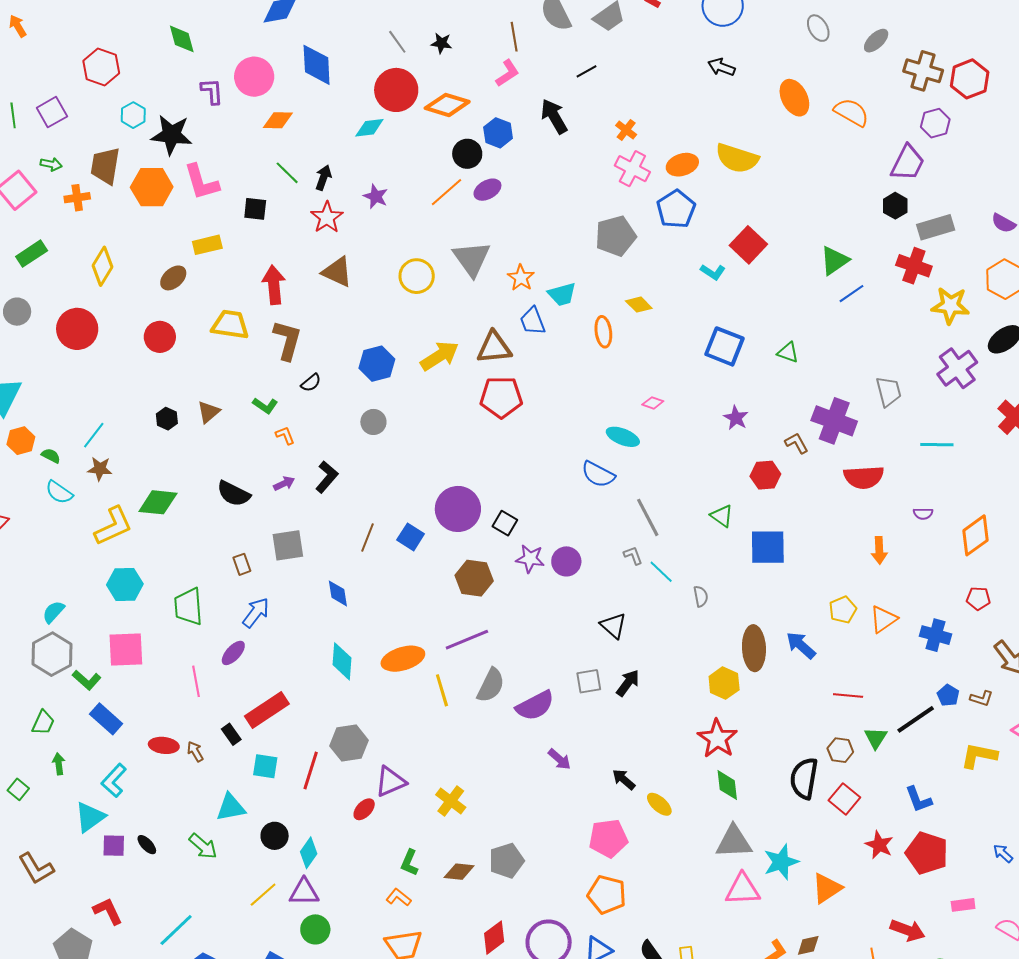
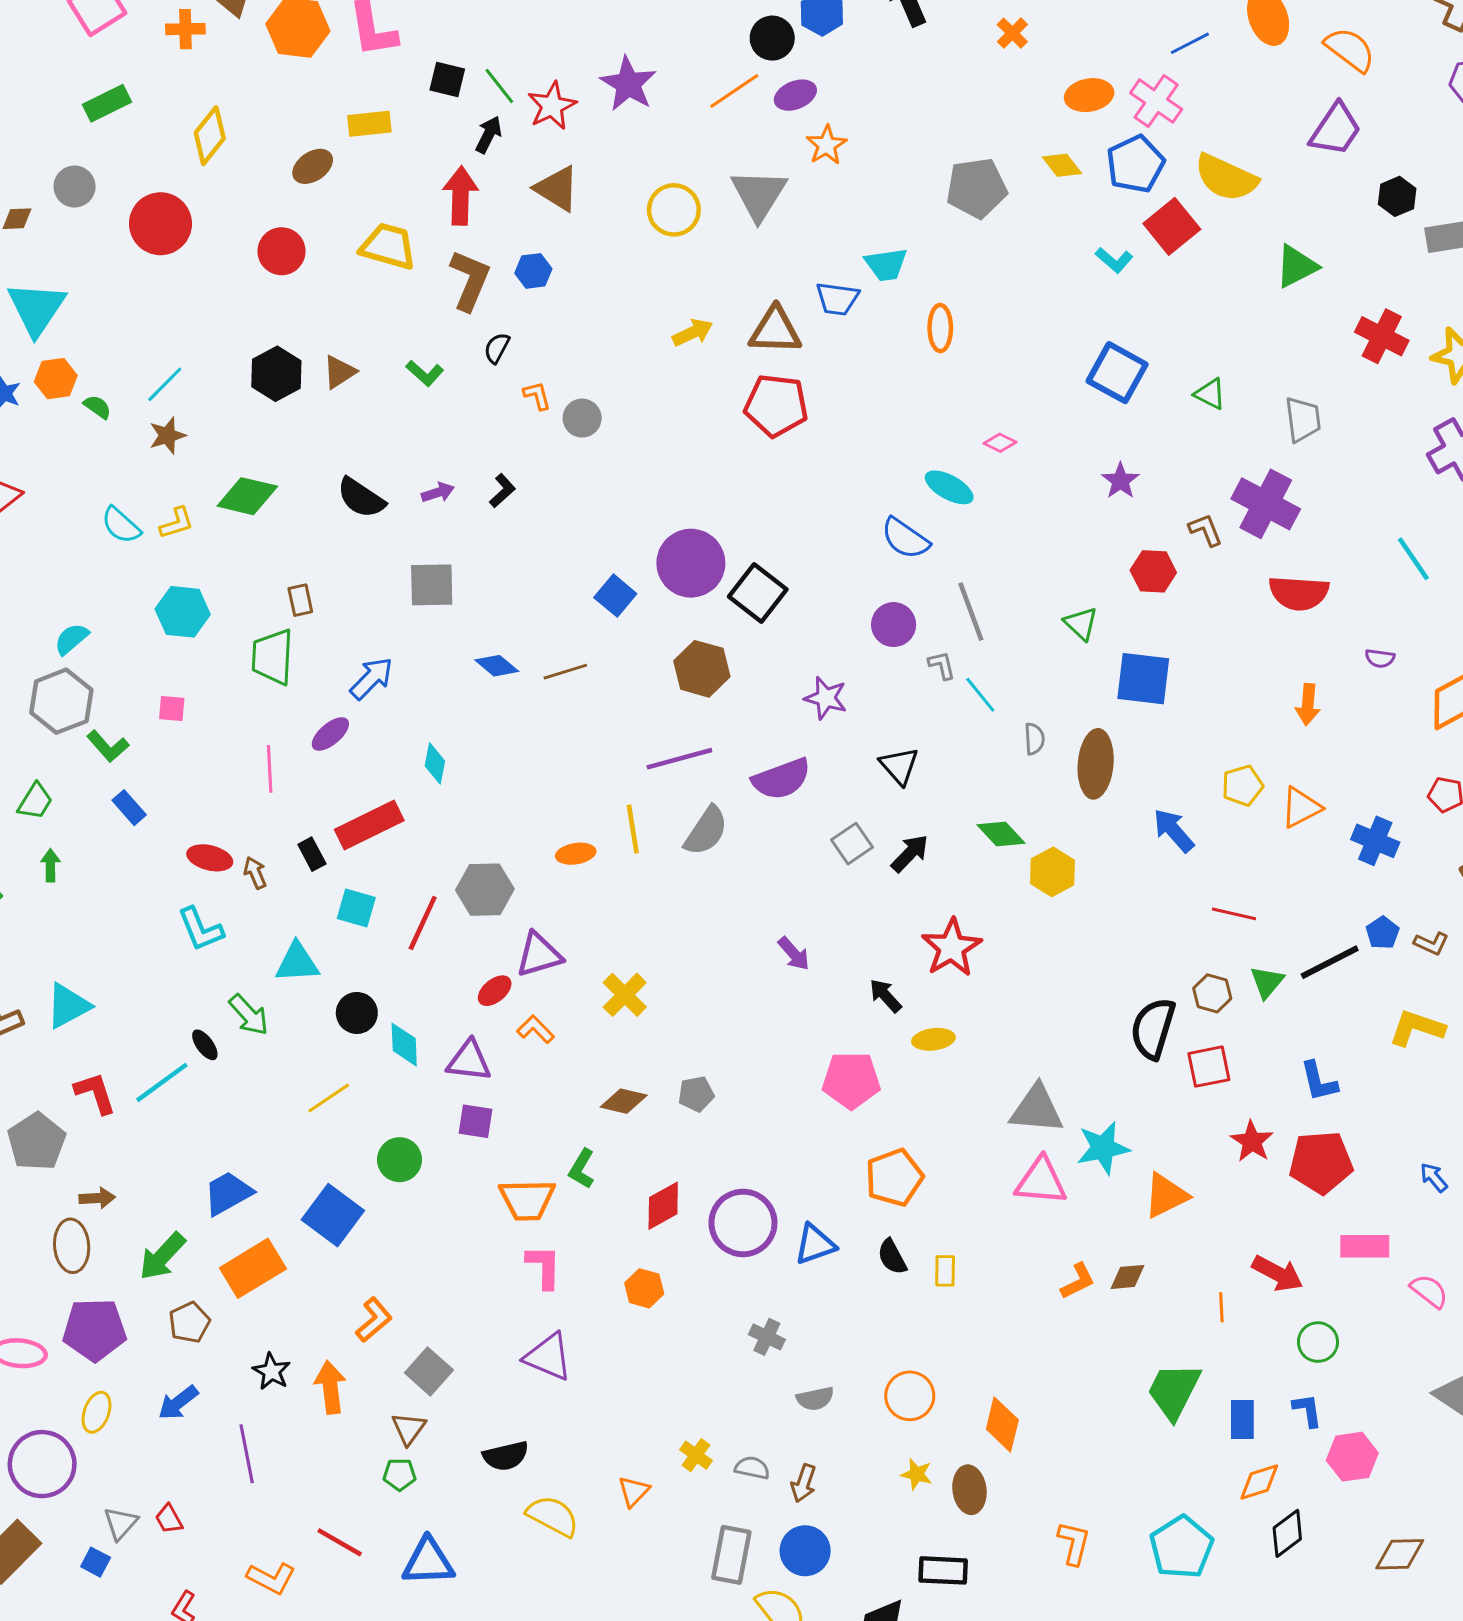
yellow semicircle: (737, 158) -> (1226, 178), moved
purple trapezoid: (908, 163) -> (1336, 129), moved
pink cross: (632, 169) -> (1156, 101), moved
green line: (287, 173) -> (499, 86), moved
black arrow: (323, 178) -> (489, 135), moved
purple star: (376, 196) -> (628, 84), size x1.5
blue pentagon: (676, 209) -> (1135, 164), moved
red cross: (914, 266) -> (1382, 336), moved
orange star: (521, 278) -> (827, 145), moved
blue line: (851, 294) -> (1190, 43), moved
yellow diamond: (639, 305) -> (1062, 165), moved
blue trapezoid: (533, 321) -> (837, 299), turned -68
yellow arrow: (440, 356) -> (693, 332), size x0.7
blue hexagon: (377, 364) -> (533, 271), moved, size x0.7
black semicircle: (311, 383) -> (497, 348), turned 150
gray trapezoid: (889, 391) -> (1303, 419), moved
black hexagon: (167, 419) -> (276, 374), size x1.6
orange L-shape: (285, 435) -> (537, 396), moved
cyan line: (937, 445) -> (1413, 559), turned 48
brown star: (100, 469) -> (167, 435), turned -30
black L-shape: (327, 477) -> (502, 491), size x0.7
cyan semicircle: (59, 492) -> (121, 525), moved
black square: (505, 523) -> (758, 593), size x1.5
yellow L-shape: (113, 526) -> (177, 523), size x0.6
brown line: (367, 538) -> (565, 672), moved, turned 44
purple star: (530, 559) -> (826, 698), moved
purple circle: (566, 561) -> (894, 625), moved
brown rectangle: (242, 564) -> (300, 600), moved
blue diamond: (338, 593) -> (497, 666), turned -48
brown ellipse: (754, 648) -> (1096, 764), moved
pink square: (126, 650) -> (172, 708), size x0.5
orange ellipse: (403, 659) -> (576, 854), moved, size x0.6
cyan diamond: (342, 661) -> (435, 763), moved, size x0.7
gray square: (589, 681) -> (852, 844), turned -32
purple semicircle: (535, 706) -> (781, 779), moved
blue rectangle: (106, 719) -> (129, 808), size x0.7
red star: (717, 739) -> (952, 948), moved
cyan L-shape: (114, 781) -> (201, 929), moved, turned -72
green diamond: (727, 785) -> (1001, 834), moved, turned -44
red square: (844, 799) -> (1209, 1067), turned 32
yellow ellipse: (659, 804) -> (933, 1039), turned -56
cyan triangle: (90, 817) -> (68, 1006), moved
black ellipse: (147, 845) -> (205, 1045), moved
purple square: (114, 846) -> (475, 1121), moved
cyan diamond: (309, 853) -> (404, 1045), turned -44
red pentagon: (927, 853) -> (1321, 1162), turned -30
gray pentagon: (506, 861) -> (696, 1094), size x0.7
green L-shape: (409, 863) -> (582, 1169), moved
purple triangle: (304, 892) -> (469, 1061), moved
orange pentagon: (607, 895) -> (894, 1178), moved, turned 30
orange L-shape: (399, 897) -> (536, 1029), moved
pink rectangle: (963, 905) -> (1365, 1246), size x1.4
cyan line: (176, 930) -> (162, 1082), moved

